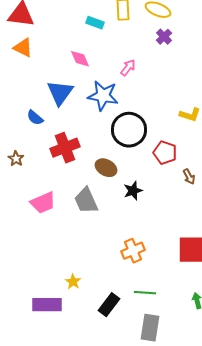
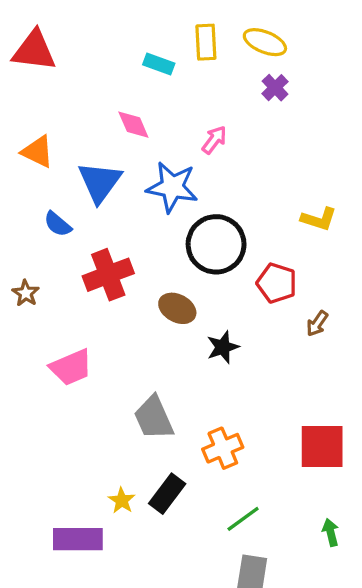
orange triangle: (23, 48) -> (37, 152), moved
brown arrow: (189, 177) -> (317, 324), turned 63
gray trapezoid: (86, 201) -> (154, 418), moved
green line: (145, 293) -> (243, 519), turned -40
black rectangle: (109, 305) -> (167, 494), moved

